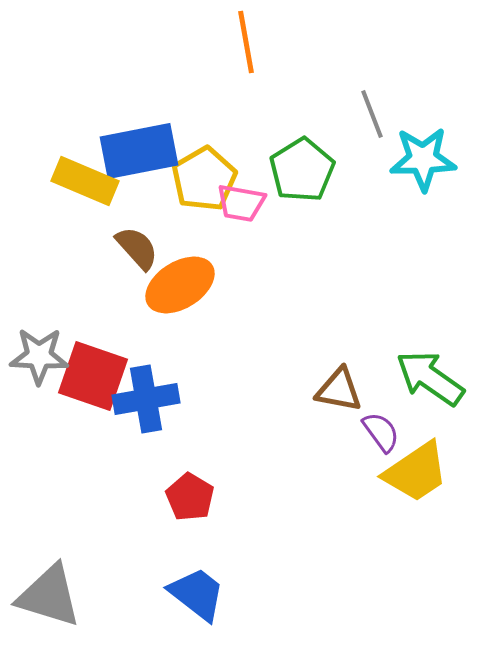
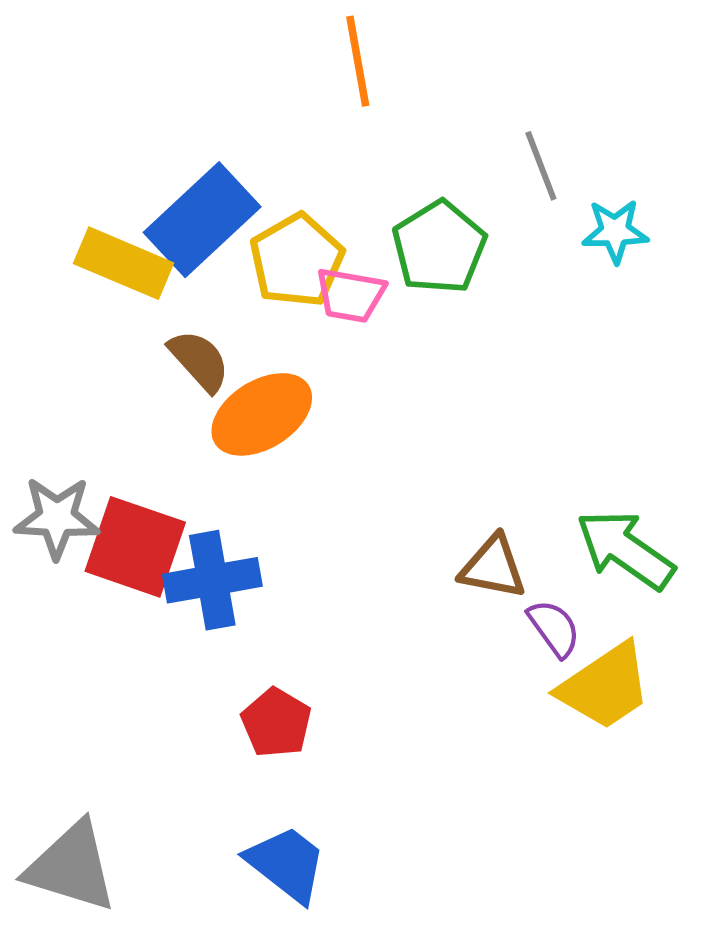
blue rectangle: (139, 151) -> (202, 220), turned -32
cyan star: (423, 159) -> (615, 231), size x0.7

